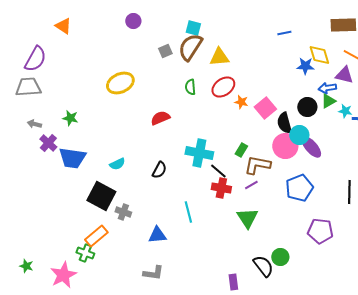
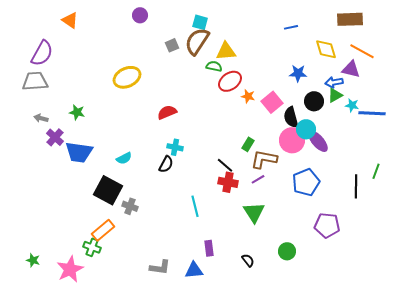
blue star: (305, 66) -> (298, 73), moved
green semicircle: (190, 87) -> (214, 66), moved, turned 105
cyan cross: (199, 153) -> (175, 147), moved, size x0.6
blue triangle: (157, 235) -> (194, 270), moved
black semicircle: (263, 266) -> (248, 260), moved, size x0.6
purple rectangle: (233, 282) -> (209, 248), moved

